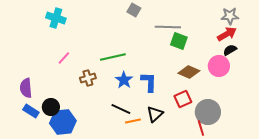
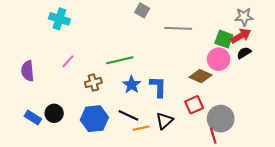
green square: (179, 41) -> (224, 39), moved
pink circle: (219, 66) -> (219, 59), moved
purple semicircle: (26, 88) -> (28, 71), moved
blue hexagon: (63, 122) -> (94, 119), moved

